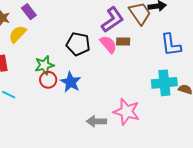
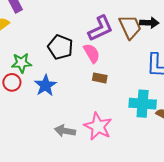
brown rectangle: (123, 42) -> (100, 78), moved
red circle: (48, 80) -> (12, 82), moved

